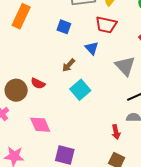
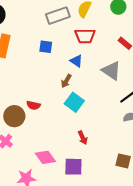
brown arrow: (69, 65) -> (66, 81), moved
pink diamond: (40, 125) -> (45, 157), moved
red arrow: (116, 132) -> (83, 138), moved

